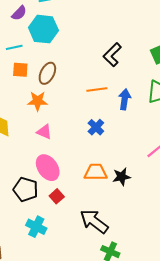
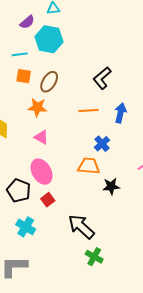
black L-shape: (112, 55) -> (102, 78), moved
orange line: (97, 89) -> (88, 110), moved
blue cross: (96, 127) -> (102, 144), moved
orange trapezoid: (96, 172) -> (89, 166), moved

